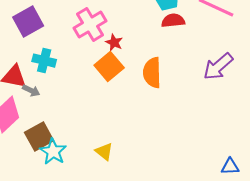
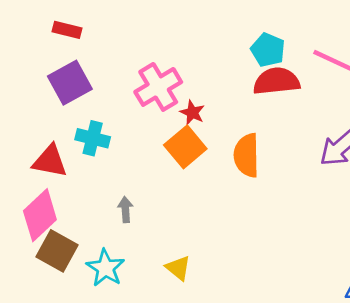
red semicircle: (173, 21) -> (276, 81), size x1.4
gray arrow: (31, 91) -> (125, 210), moved, turned -120
brown square: (39, 137) -> (57, 251), moved, turned -32

